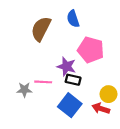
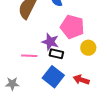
gray star: (24, 90) -> (12, 84), moved
yellow circle: (108, 94) -> (88, 48), moved

